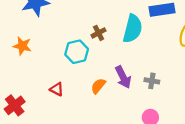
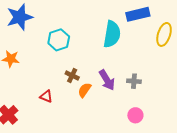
brown cross: (99, 33) -> (72, 75), moved, turned -32
cyan hexagon: (77, 52) -> (59, 40), moved

